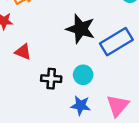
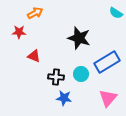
blue rectangle: (116, 42) -> (107, 62), moved
blue star: (81, 105) -> (64, 98), moved

